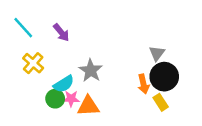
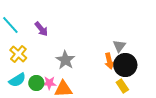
cyan semicircle: (64, 84) -> (17, 80), moved
orange arrow: (143, 84) -> (109, 61), moved

